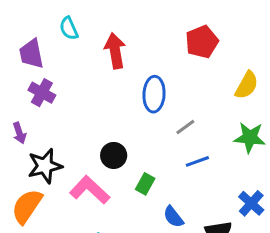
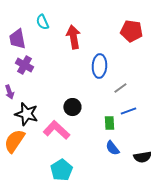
red pentagon: (202, 42) -> (131, 31), turned 30
black star: (45, 166) -> (26, 114), turned 30
green rectangle: (145, 184) -> (109, 123), moved, turned -32

